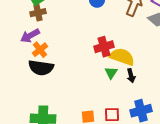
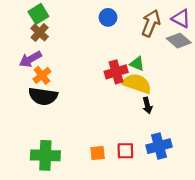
brown cross: (38, 13) -> (40, 32), turned -35
green triangle: (111, 73) -> (137, 64), moved, turned -40

